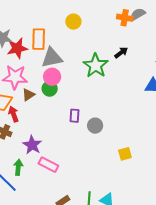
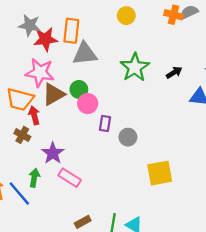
yellow circle: (73, 22) -> (126, 16), moved
black arrow: (121, 53) -> (174, 73), moved
pink circle: (52, 77) -> (88, 104), moved
brown triangle: (28, 95) -> (54, 94), size x1.5
yellow square: (125, 154) -> (160, 173), size x1.6

